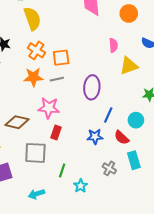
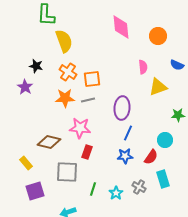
blue line: (108, 115) -> (128, 133), moved
red semicircle: (122, 138) -> (151, 157), turned -98
cyan star: (81, 186) -> (116, 193), moved

